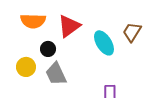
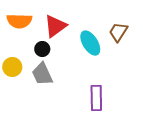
black circle: (48, 49) -> (42, 49), moved

